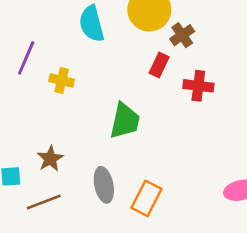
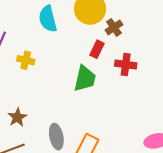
green trapezoid: (125, 121) -> (85, 79), moved

